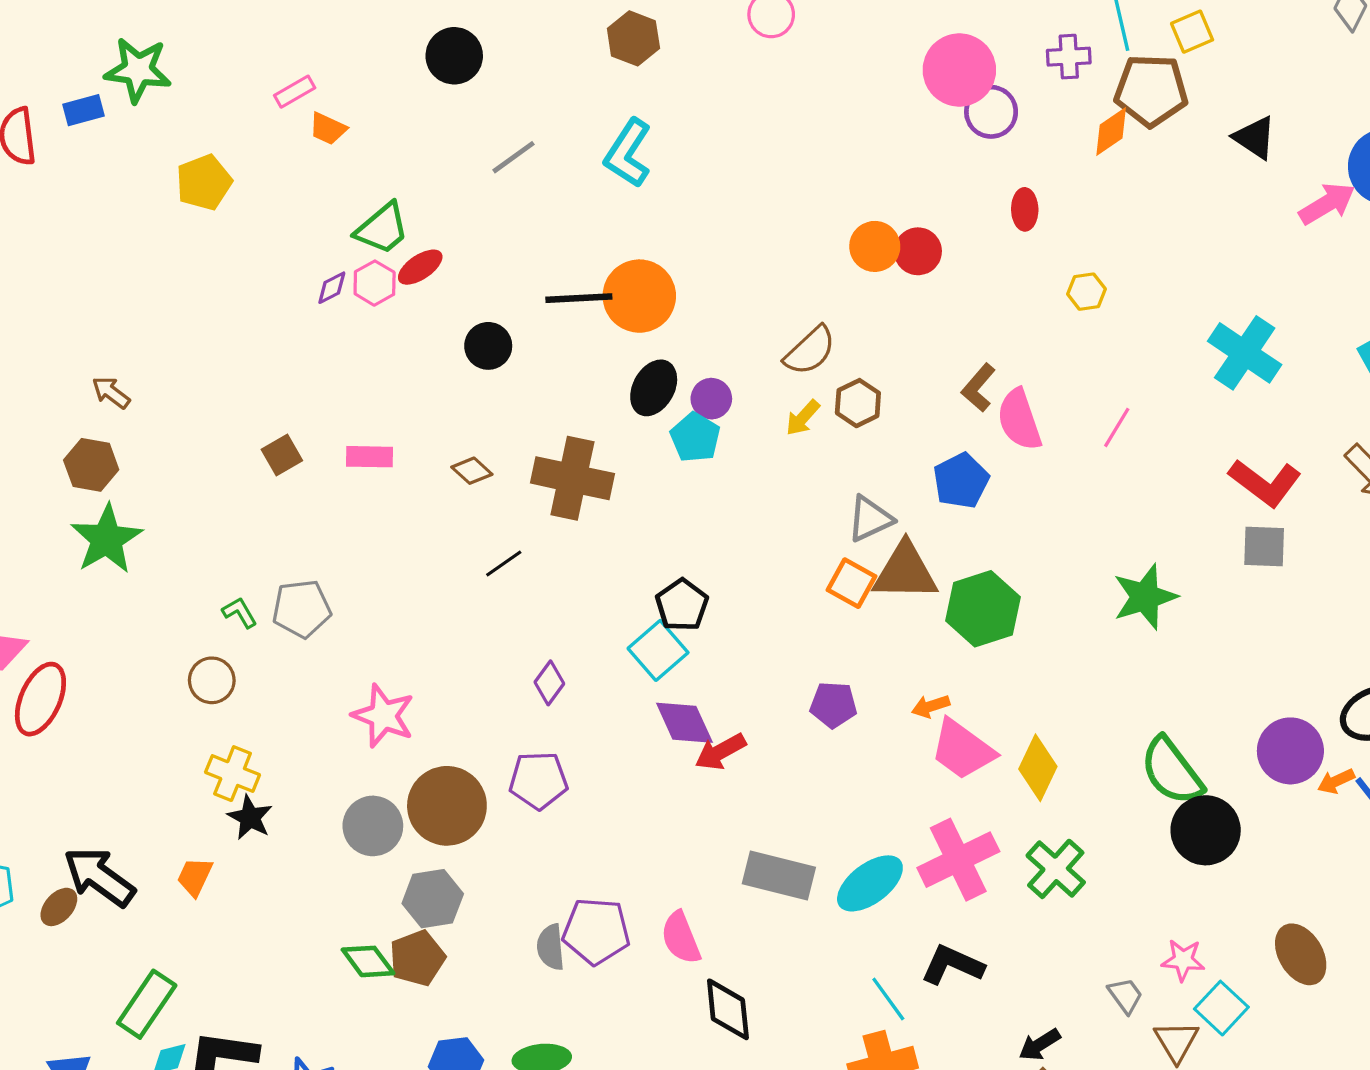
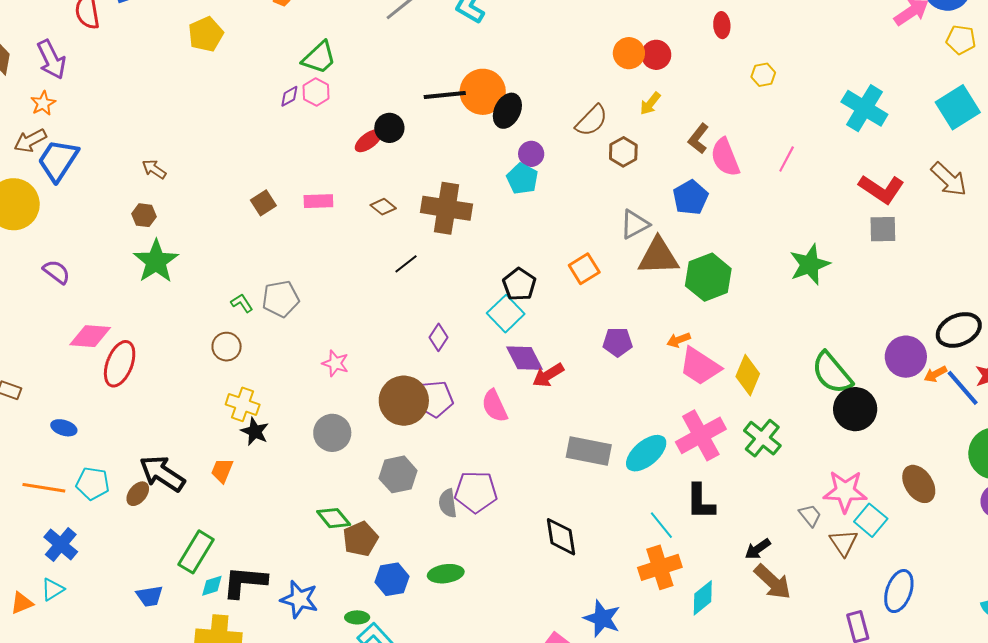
red ellipse: (420, 267) -> (368, 141), moved
black ellipse: (654, 388) -> (507, 111), moved
yellow arrow: (803, 418) -> (650, 103), moved
brown hexagon: (91, 465) -> (144, 215), size x0.7
orange square: (852, 583) -> (584, 269), moved, turned 32
pink star: (383, 716) -> (335, 363), size x0.7
brown circle: (447, 806) -> (404, 401), moved
gray hexagon: (433, 899) -> (398, 474), moved
pink semicircle: (681, 938) -> (495, 406), moved
brown pentagon: (417, 958) -> (360, 539), moved
pink star: (1183, 960) -> (845, 491), size x1.6
black L-shape: (952, 965) -> (700, 502), turned -111

